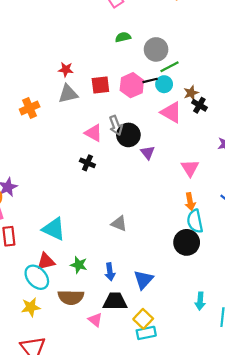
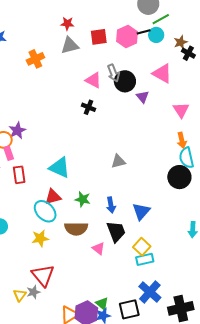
pink triangle: (171, 112) -> (162, 73), moved
gray triangle: (119, 224) -> (118, 161), turned -35
black trapezoid: (115, 301) -> (116, 232), turned 70

